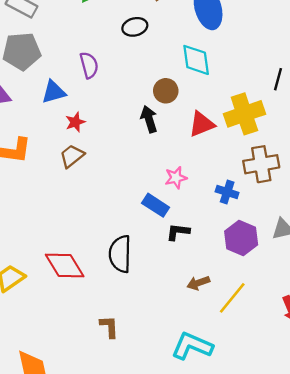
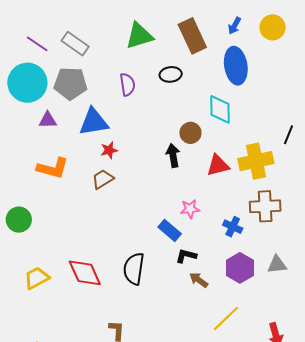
purple semicircle: (89, 65) -> (127, 85), moved
blue triangle: (54, 92) -> (94, 122), size x1.4
brown arrow: (198, 283) -> (199, 280), moved, turned 48

